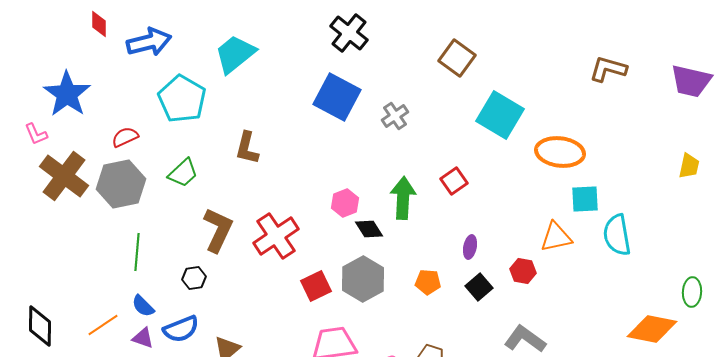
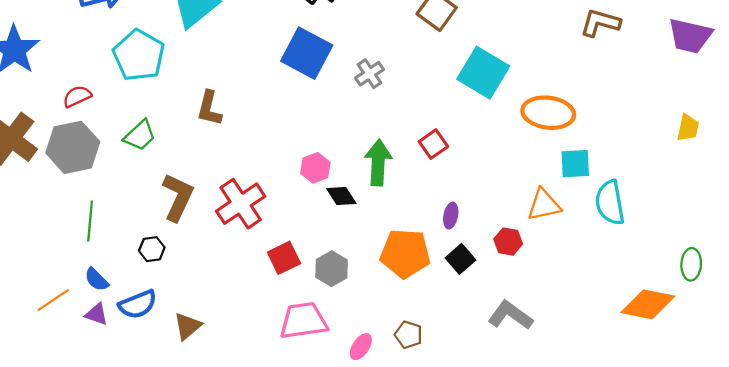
gray hexagon: (363, 279) -> (332, 269), moved, size x0.7
orange pentagon: (428, 282) -> (405, 253), size x1.8

